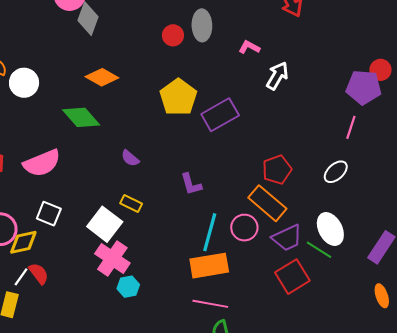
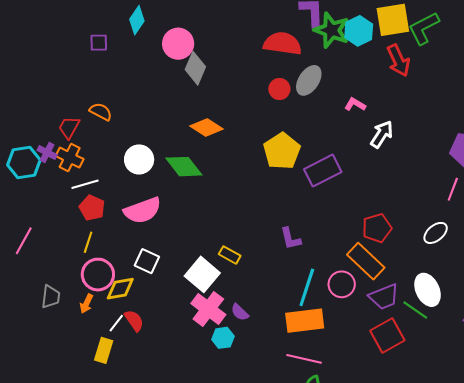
gray ellipse: (202, 25) -> (309, 80), turned 32
white circle: (24, 83) -> (139, 159), moved
purple semicircle: (130, 158) -> (240, 312), moved

